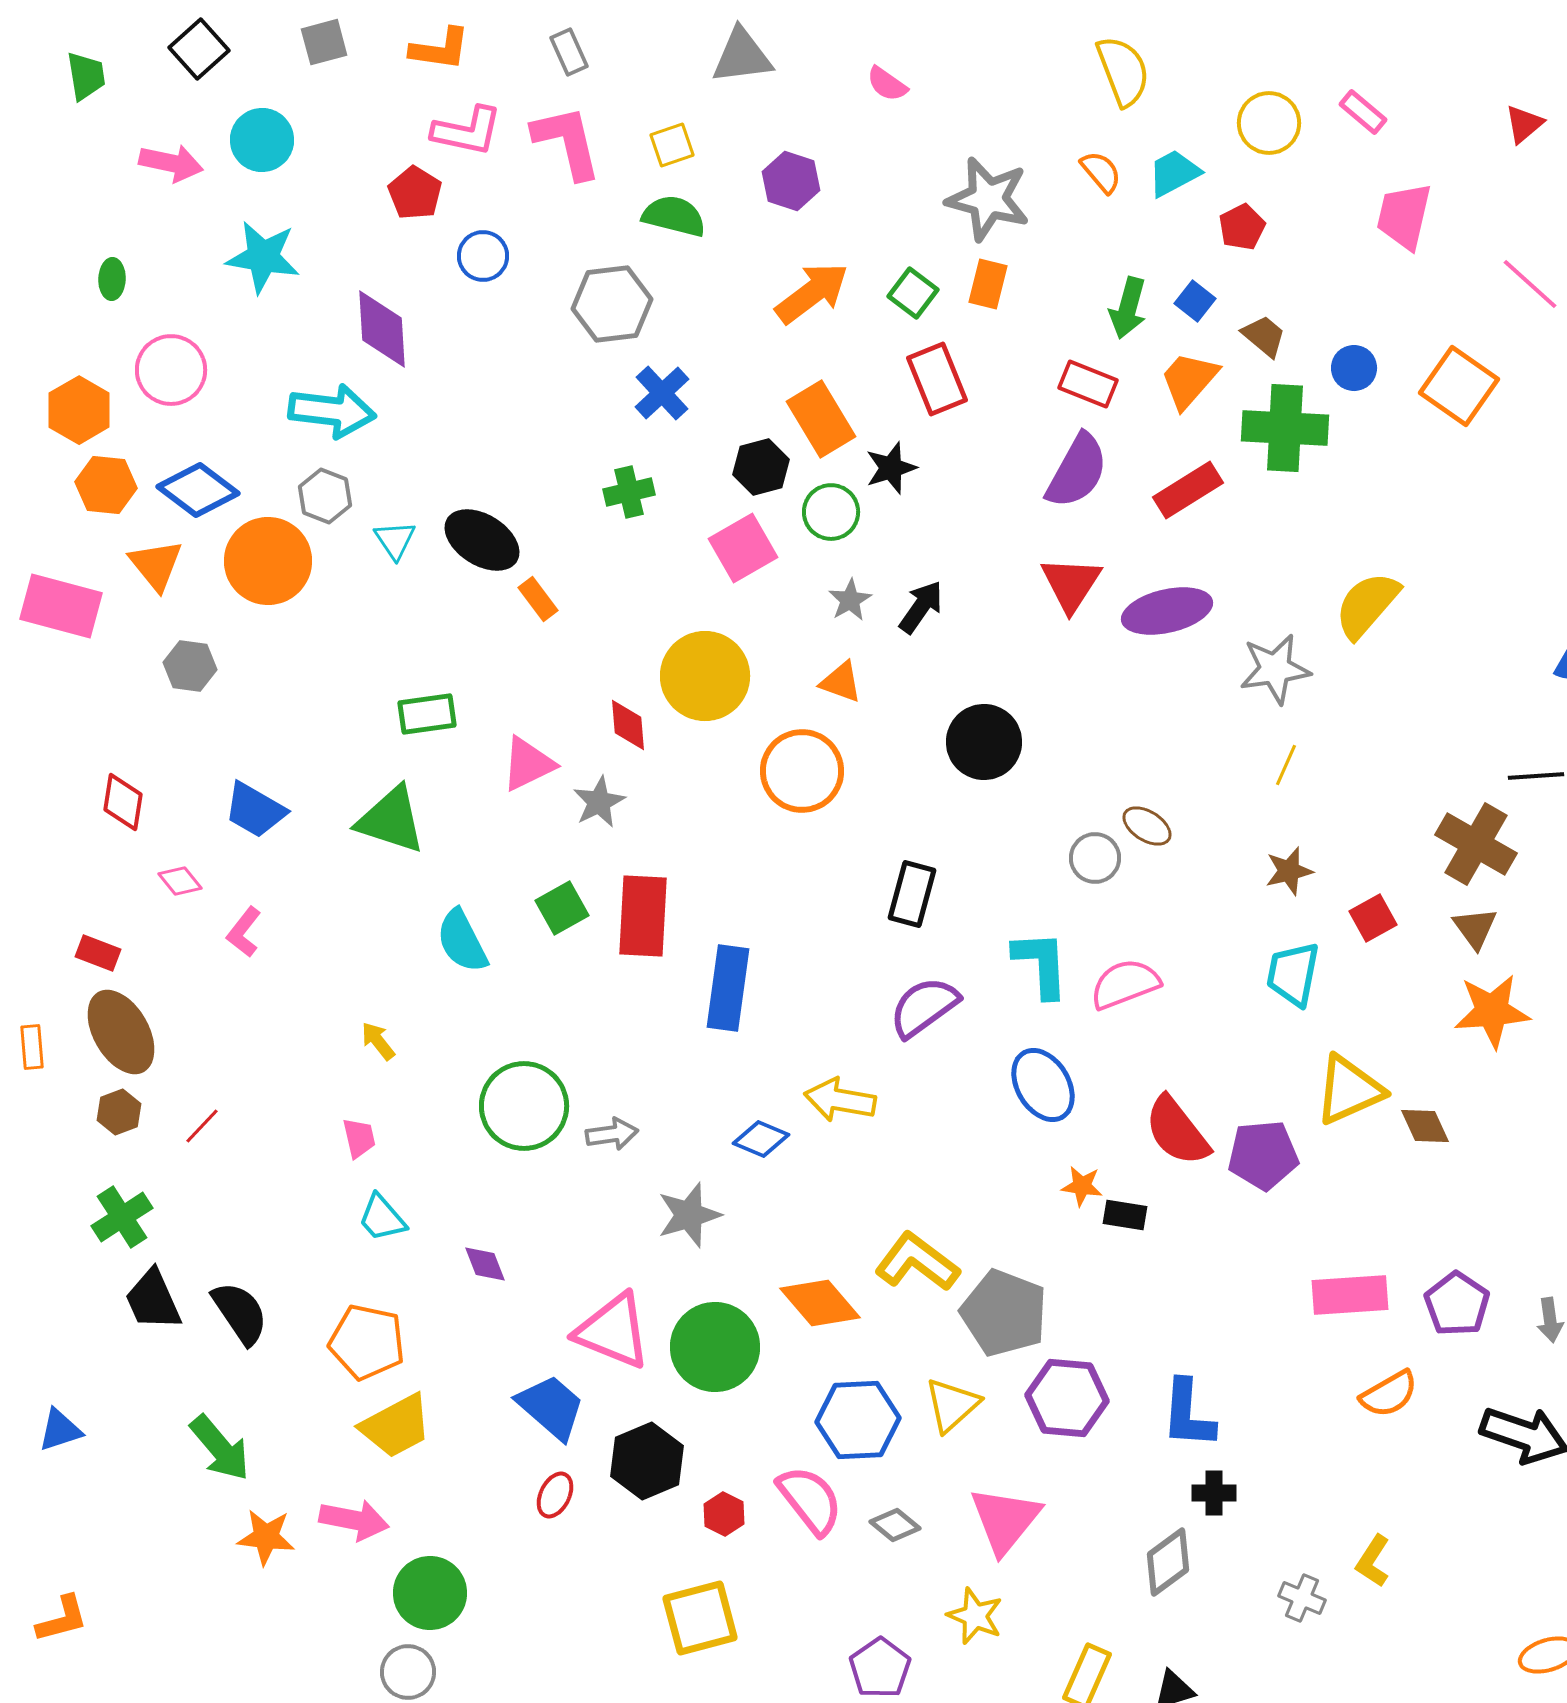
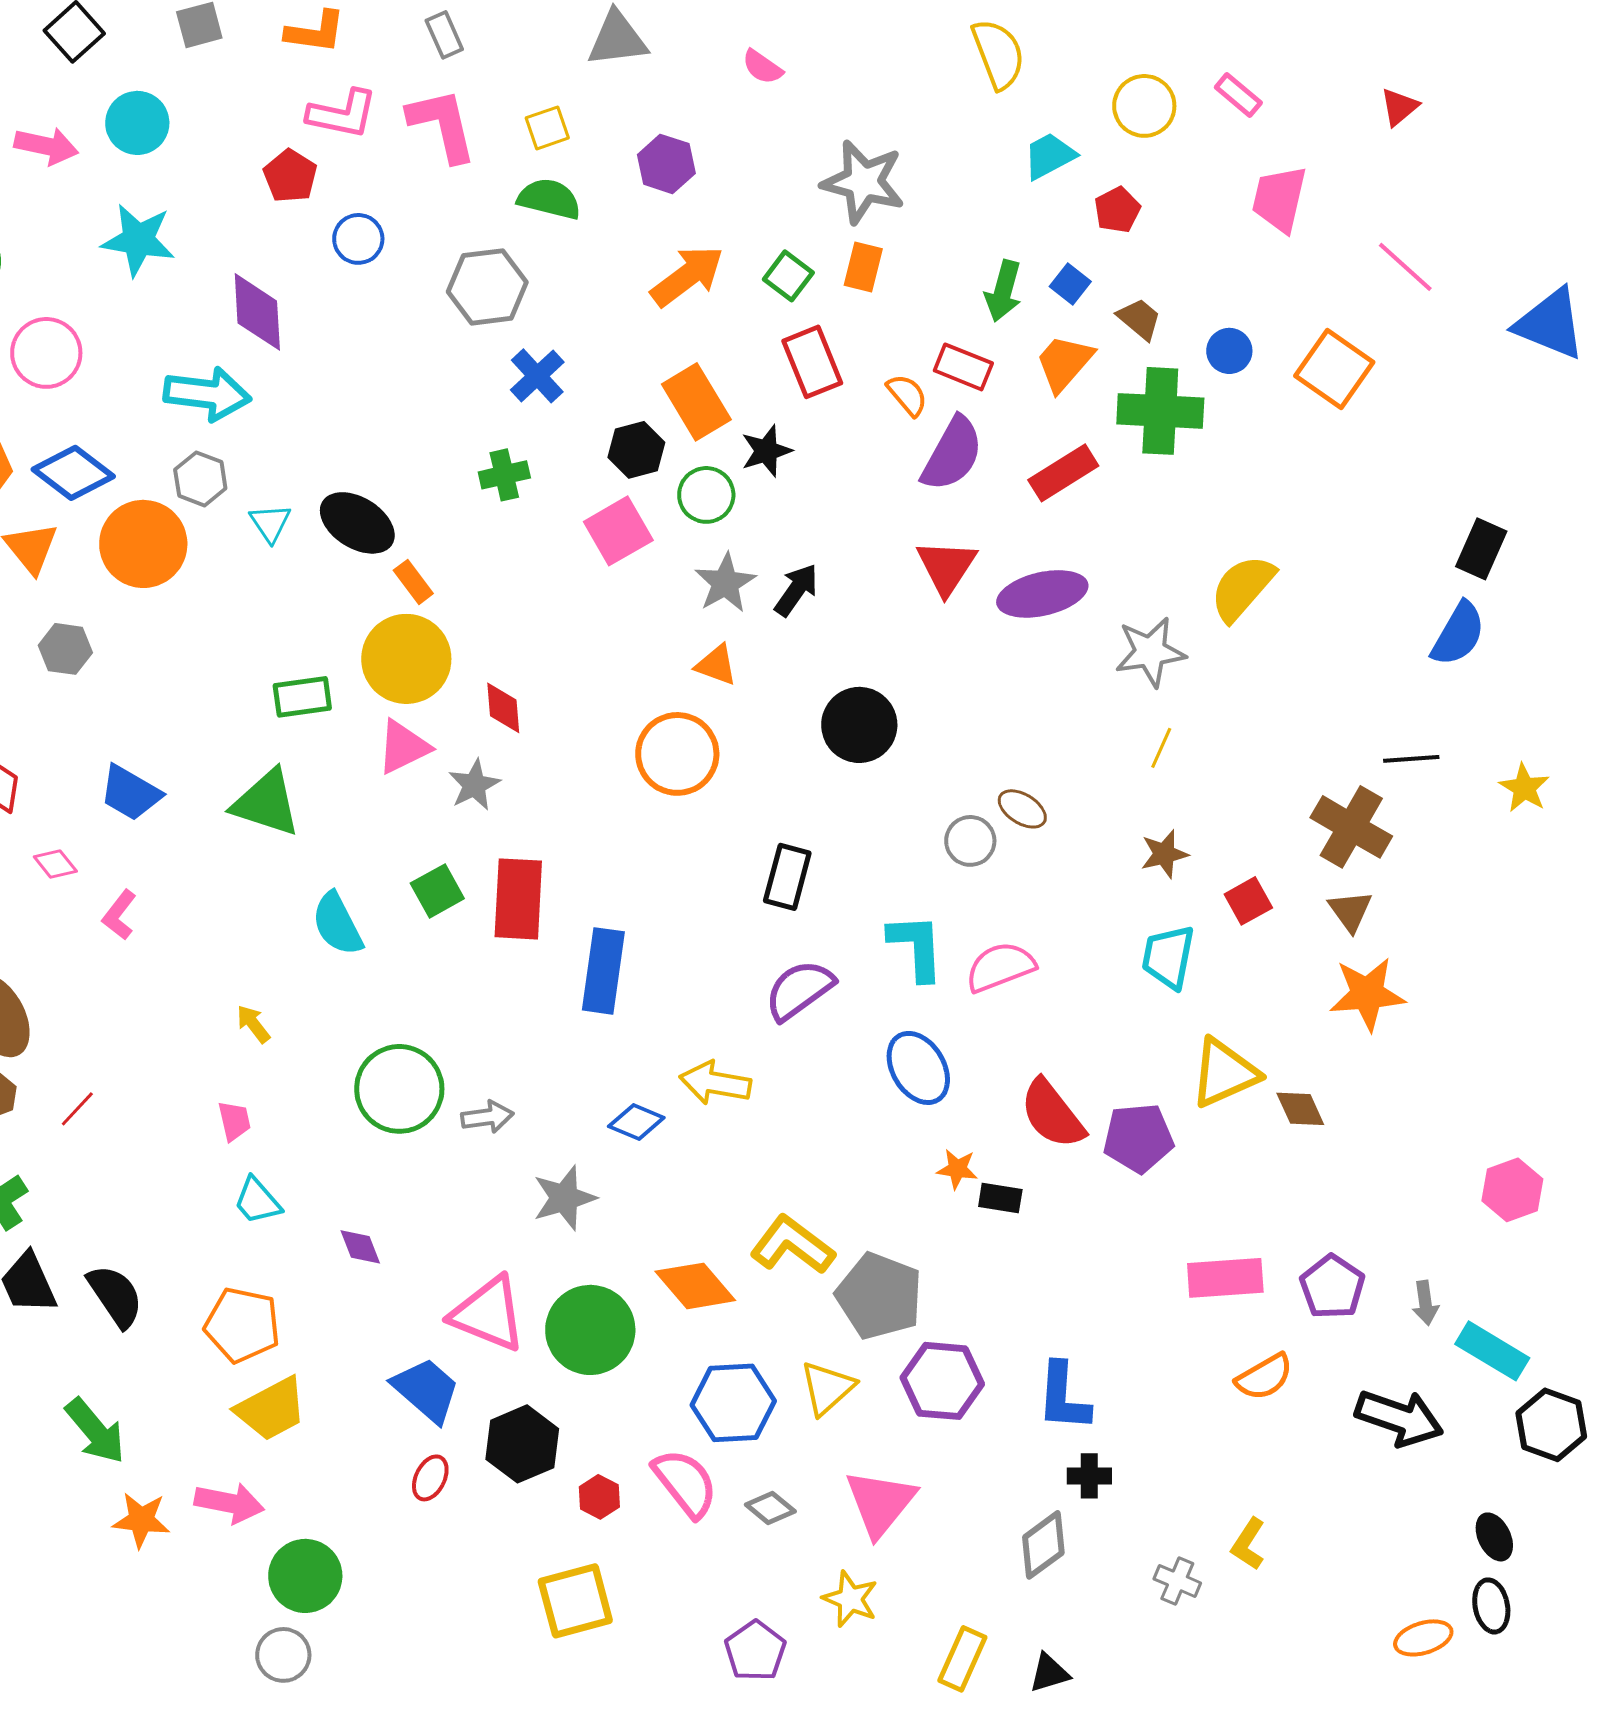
orange semicircle: (1101, 172) -> (907, 395), moved
gray star: (850, 600) -> (725, 583), size x1.4
yellow circle: (705, 676) -> (406, 659), moved

